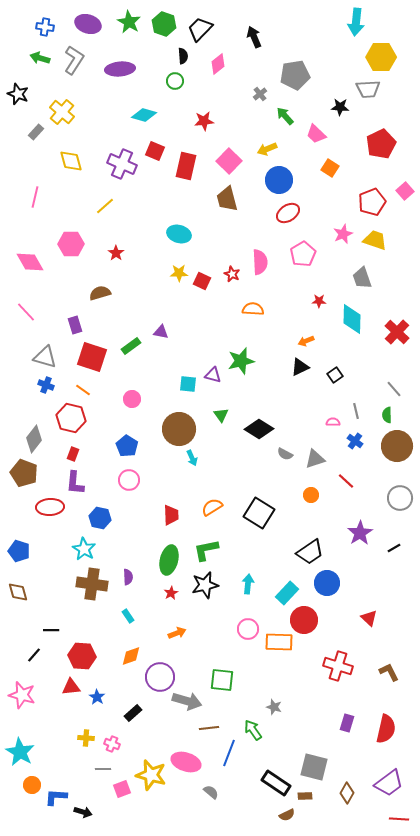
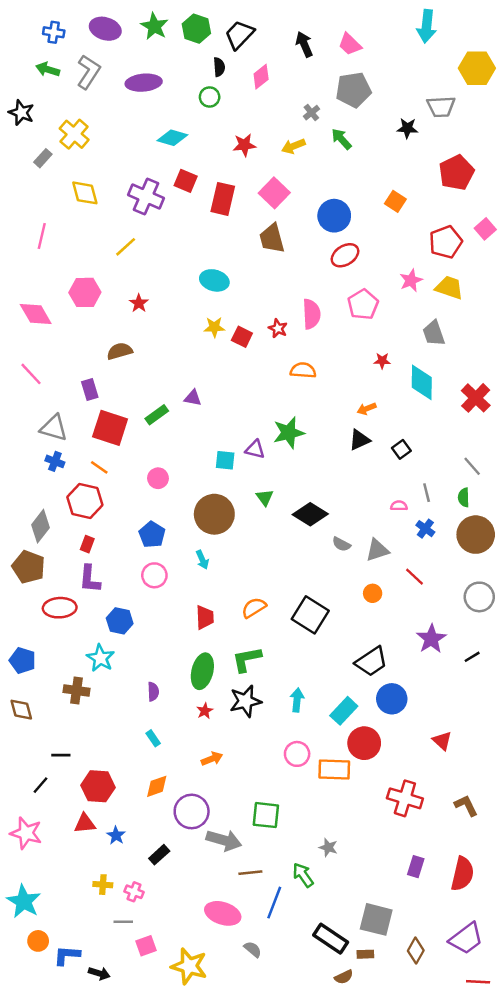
yellow hexagon: (381, 57) -> (477, 68), moved
pink trapezoid: (316, 134) -> (350, 44), moved
yellow arrow: (267, 149) -> (293, 146), moved
cyan arrow: (192, 458) -> (202, 560), moved
brown cross: (92, 584) -> (76, 690), moved, size x0.7
yellow star: (151, 775) -> (189, 966), moved

